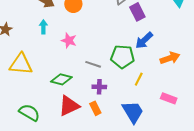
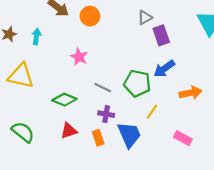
cyan arrow: (43, 27) -> (36, 37), moved
red triangle: (69, 106) -> (69, 131), size x0.7
blue trapezoid: (133, 112) -> (129, 135), moved

